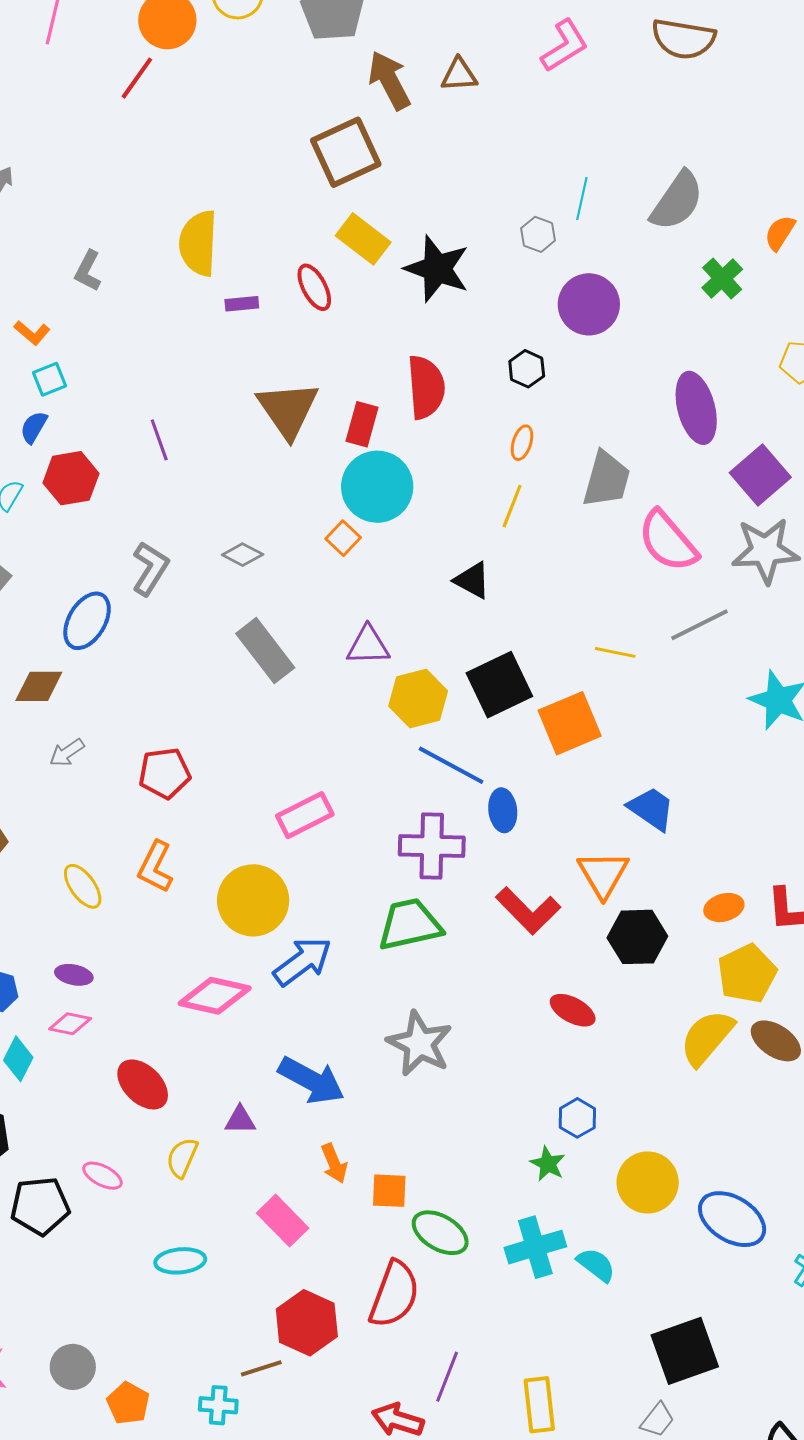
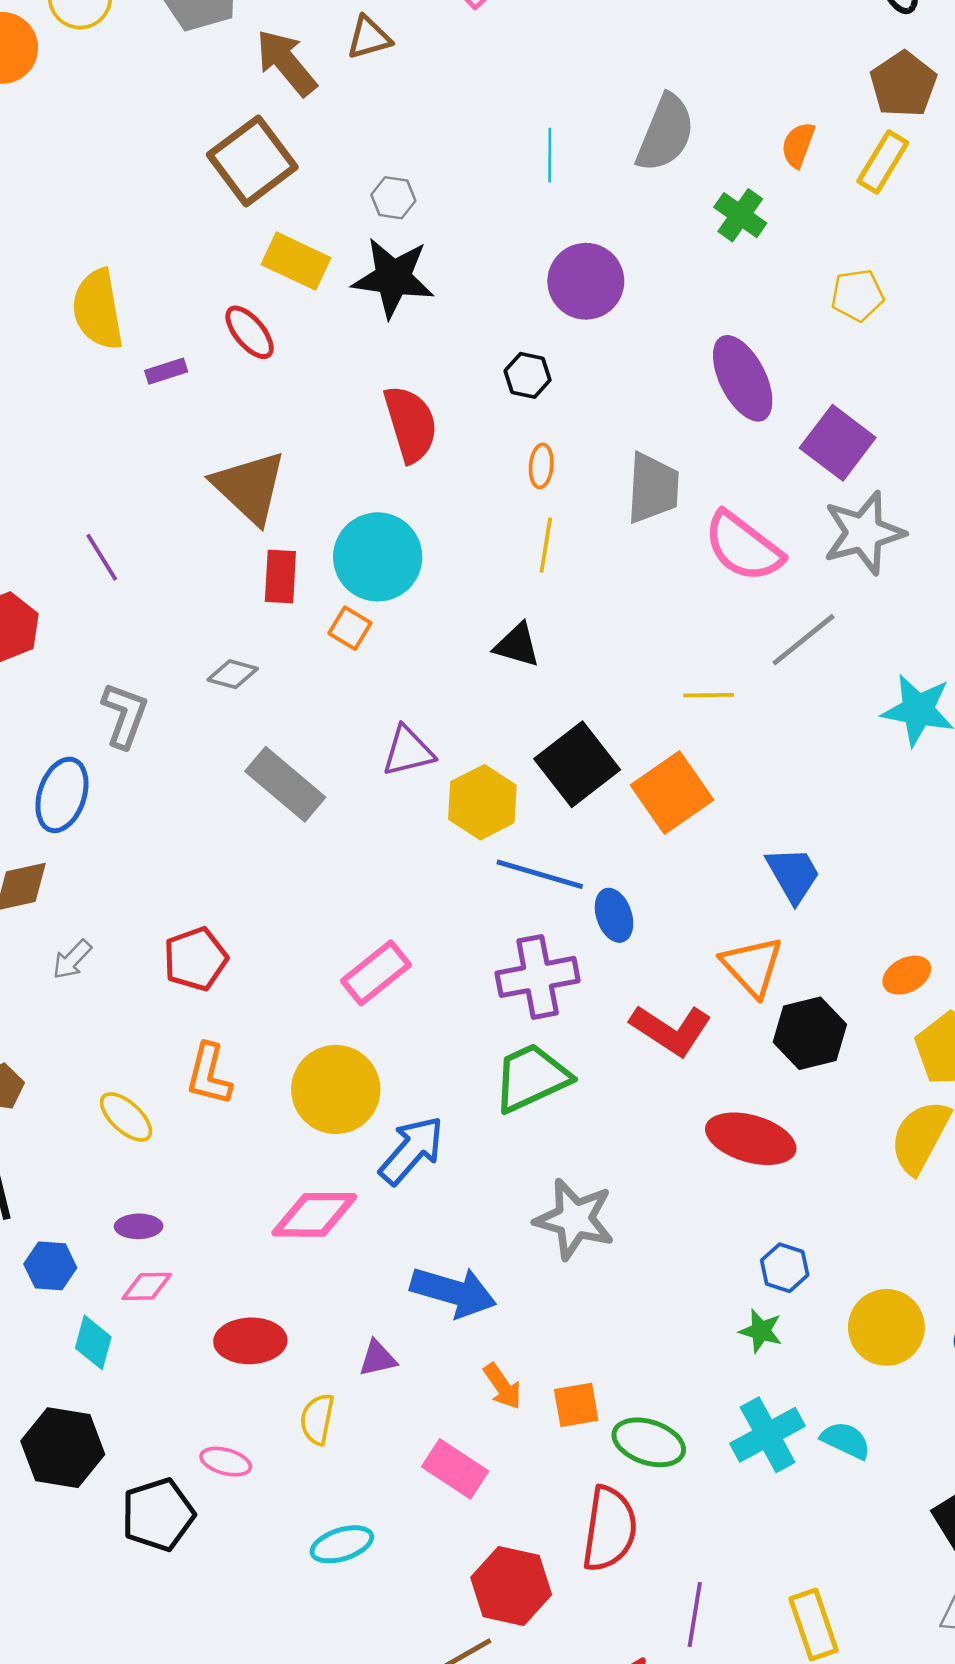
gray hexagon: (538, 234) -> (393, 198), moved
red rectangle: (362, 424) -> (280, 576), moved
blue trapezoid: (651, 809) -> (793, 875), turned 38
red ellipse: (573, 1010) -> (751, 1139), size x1.5
red ellipse: (143, 1084) -> (250, 1341), turned -34

